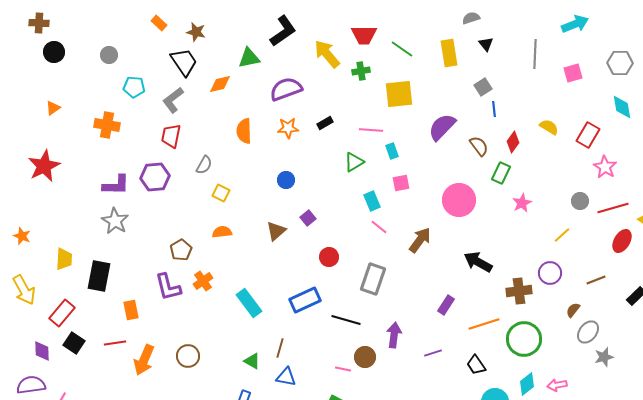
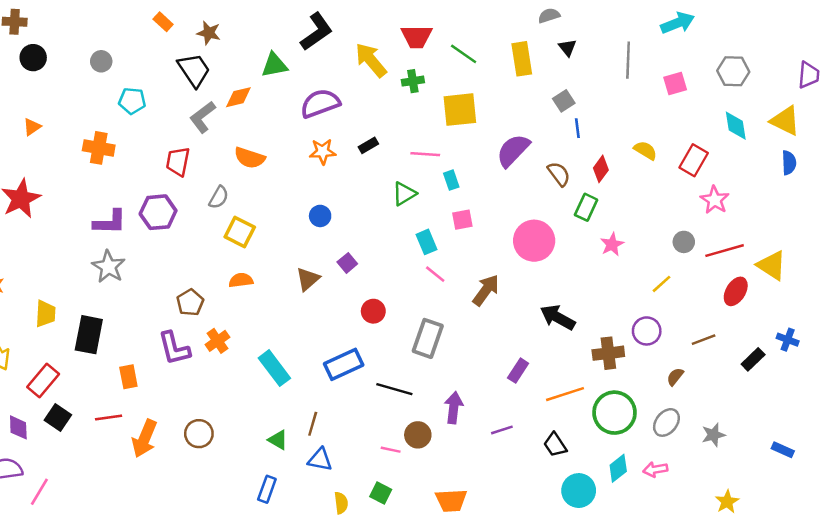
gray L-shape: (173, 100) -> (203, 117), moved
orange semicircle: (244, 131) -> (250, 158), moved, turned -70
yellow square: (221, 193) -> (240, 232), size x1.4
gray ellipse: (588, 332) -> (666, 422), moved

